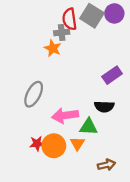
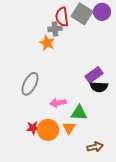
purple rectangle: (112, 75) -> (94, 75), moved
black semicircle: (104, 107) -> (99, 87), moved
pink arrow: (65, 115) -> (58, 103), size x0.7

